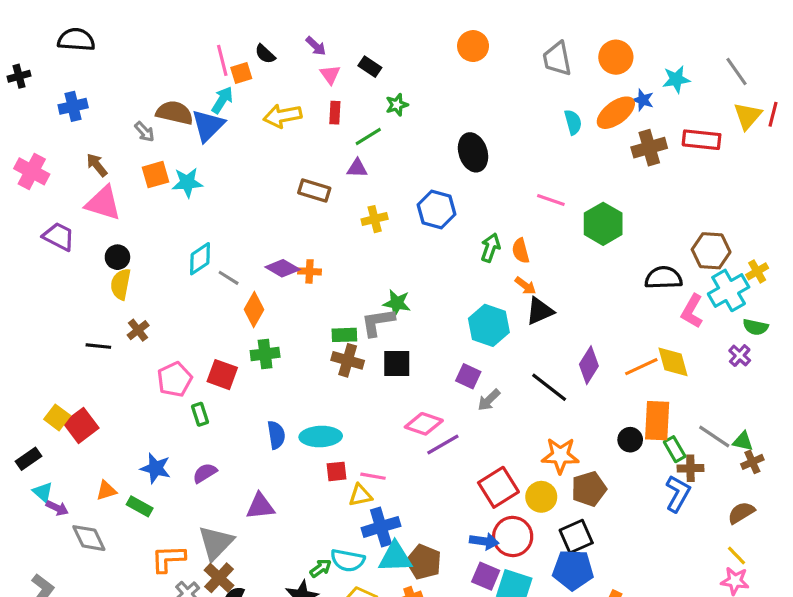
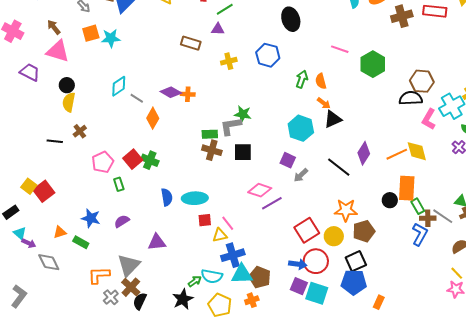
brown hexagon: (711, 251) -> (422, 81), moved
green cross: (265, 354) -> (150, 160), moved, turned 30
red square: (222, 375) -> (133, 159), turned 30
gray line: (714, 436) -> (443, 216), moved
pink line: (373, 476) -> (228, 223), turned 42

